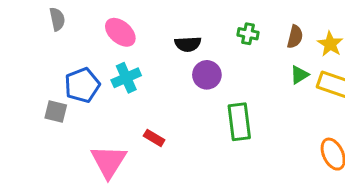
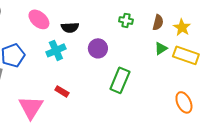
black semicircle: (188, 44) -> (70, 27), moved
cyan cross: (126, 78) -> (56, 50), moved
green rectangle: (239, 122) -> (120, 80), turned 30

